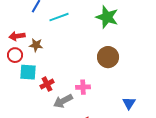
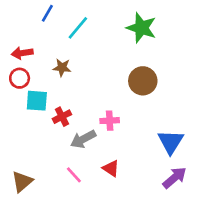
cyan line: (59, 17) -> (78, 28), turned -30
brown star: (36, 45) -> (62, 68), moved
blue triangle: (129, 103) -> (171, 142), size x1.5

